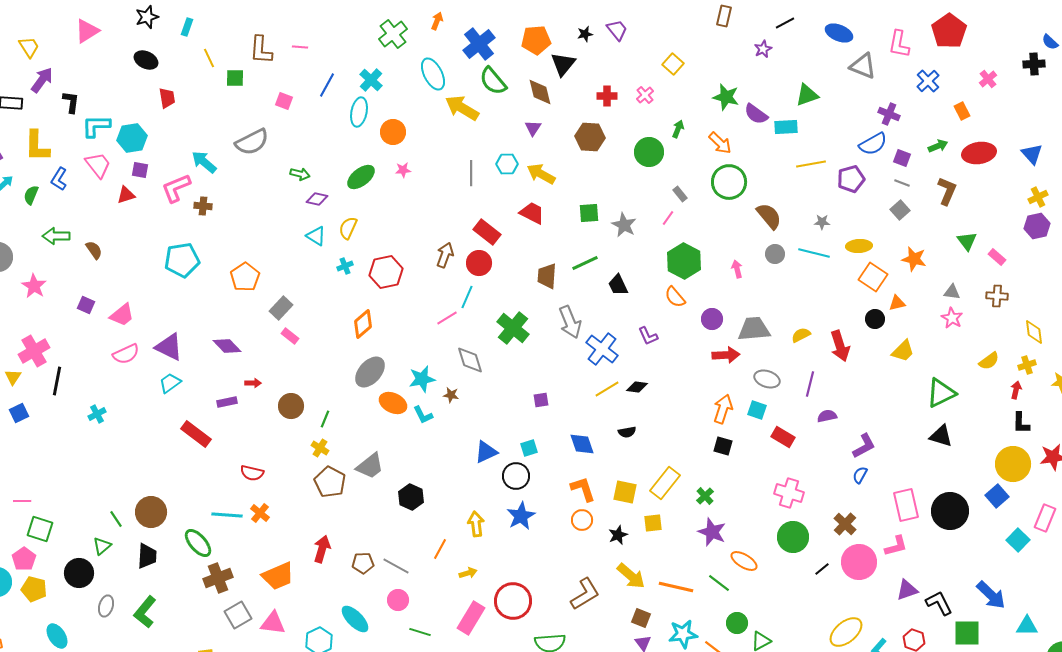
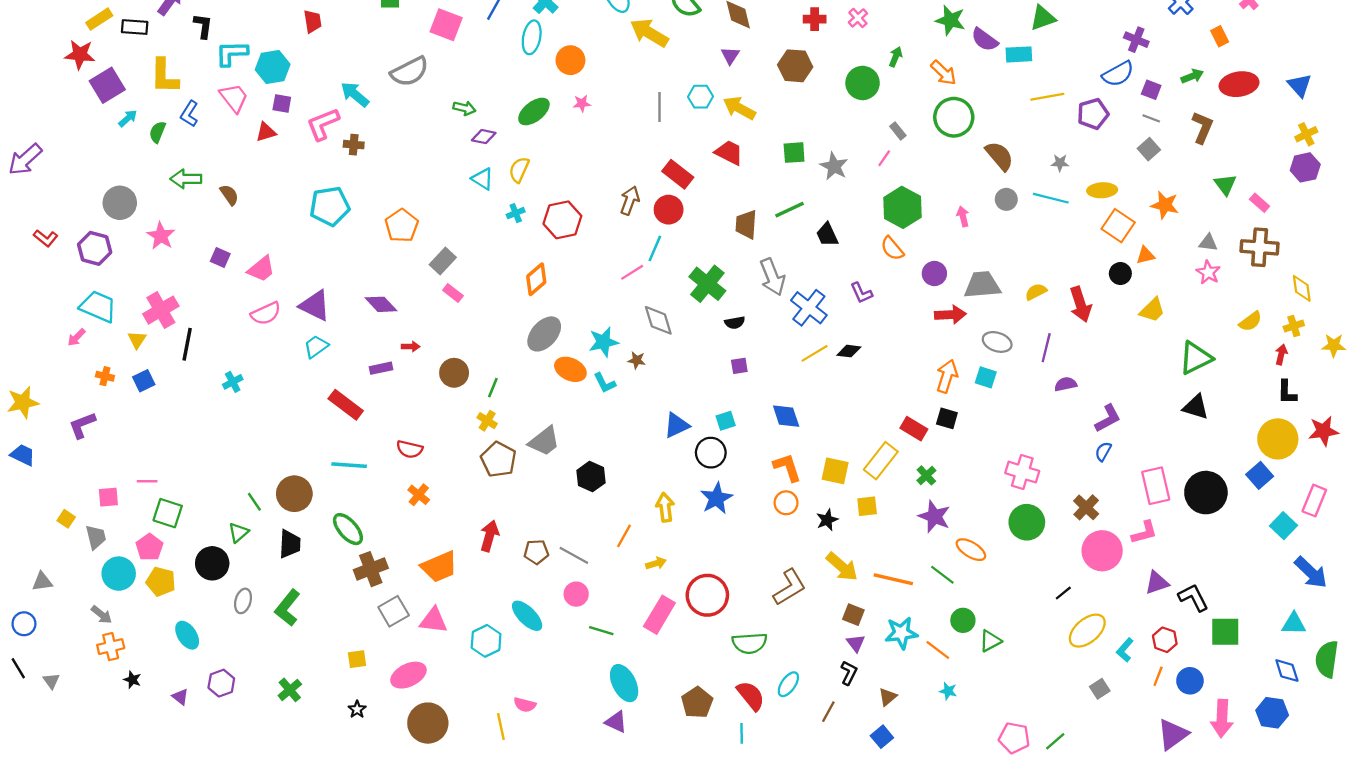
pink square: (284, 101) -> (446, 25), size x1.6
brown cross: (997, 296) -> (1260, 247), size x1.5
black semicircle: (627, 432) -> (735, 323), moved
red rectangle: (783, 437) -> (914, 429), moved
cyan line: (227, 515) -> (349, 465), moved
black line: (822, 569) -> (1063, 593), moved
blue arrow: (991, 595) -> (1311, 572), moved

